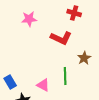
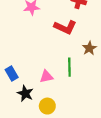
pink triangle: (43, 85) -> (46, 77), turned -40

